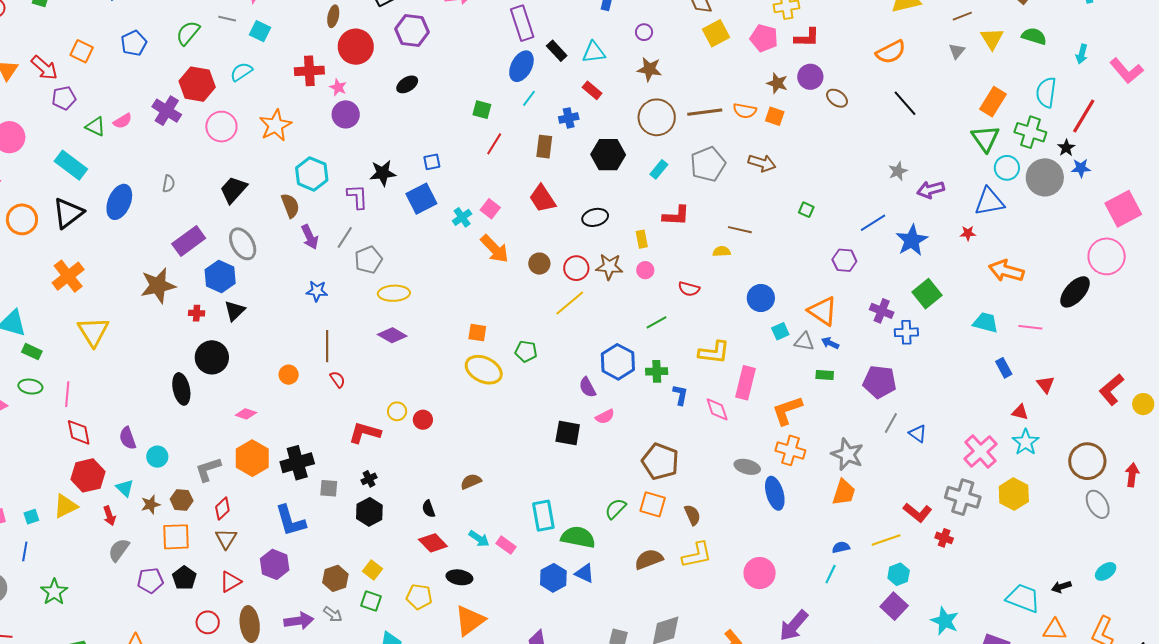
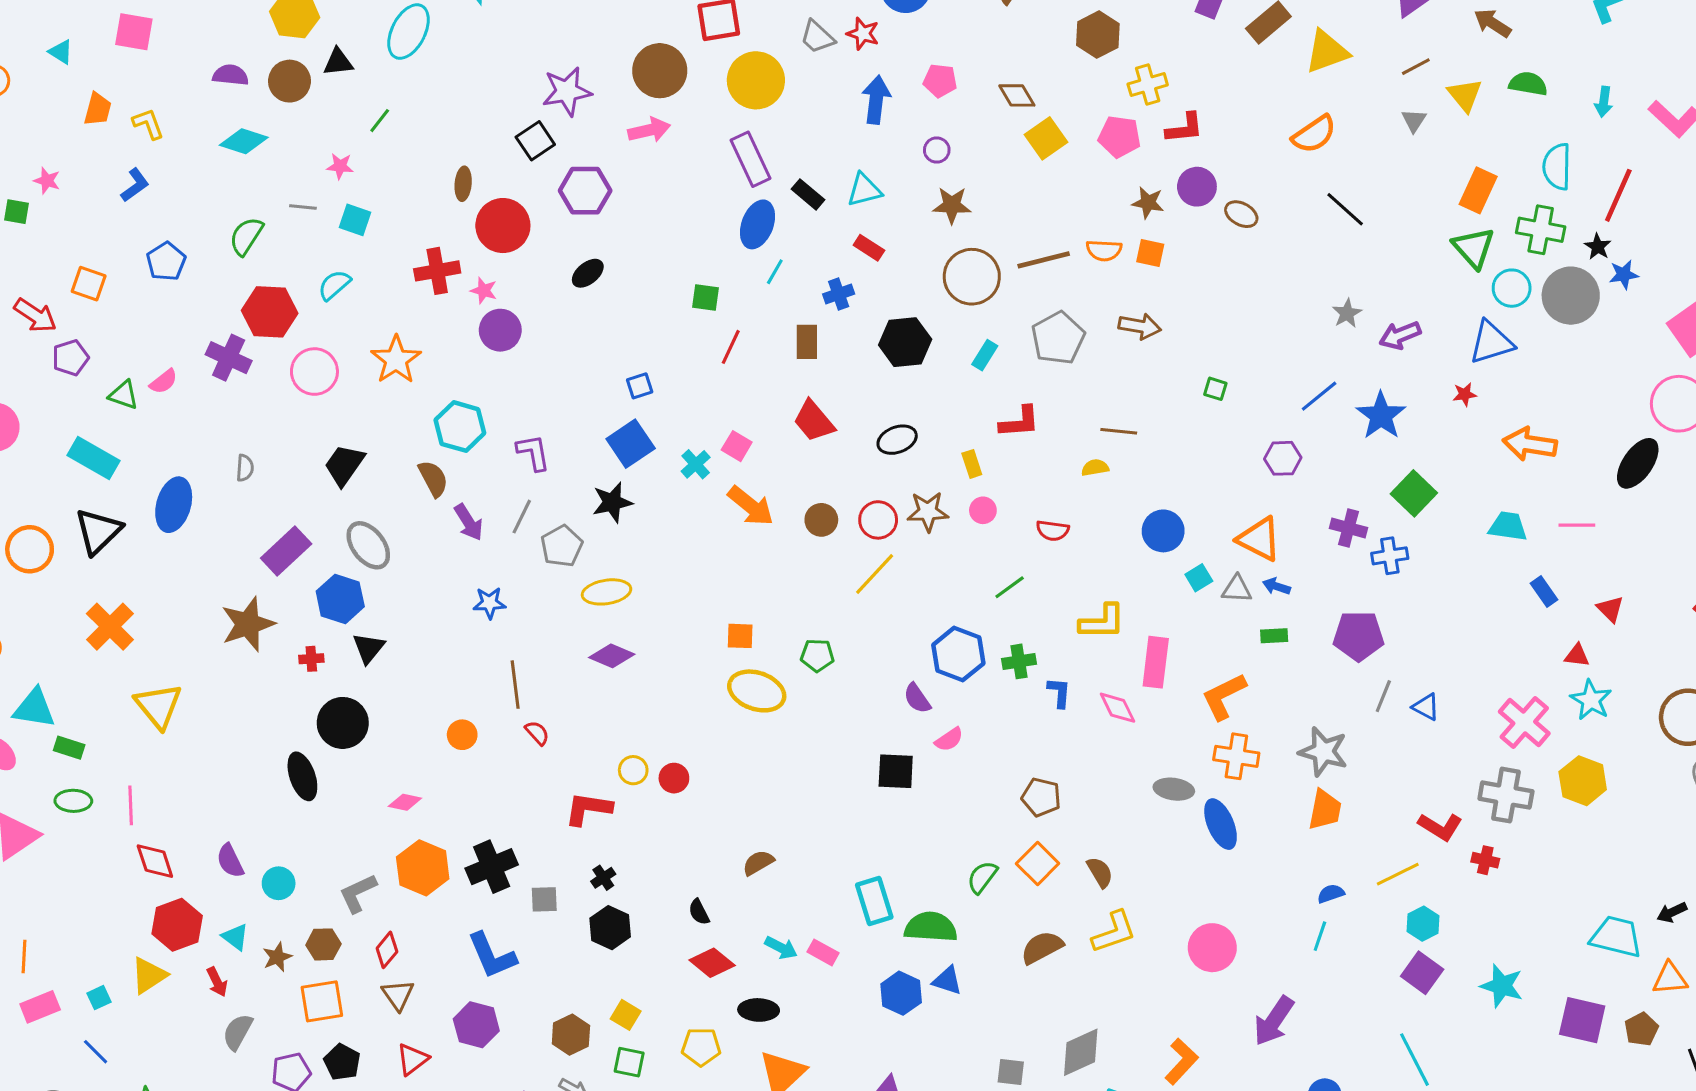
black star: (383, 173) -> (612, 502), moved
brown pentagon: (660, 461) -> (1041, 797), size x0.7
orange square: (653, 504) -> (1038, 864), turned 36
blue line: (25, 551) -> (96, 1052), turned -48

